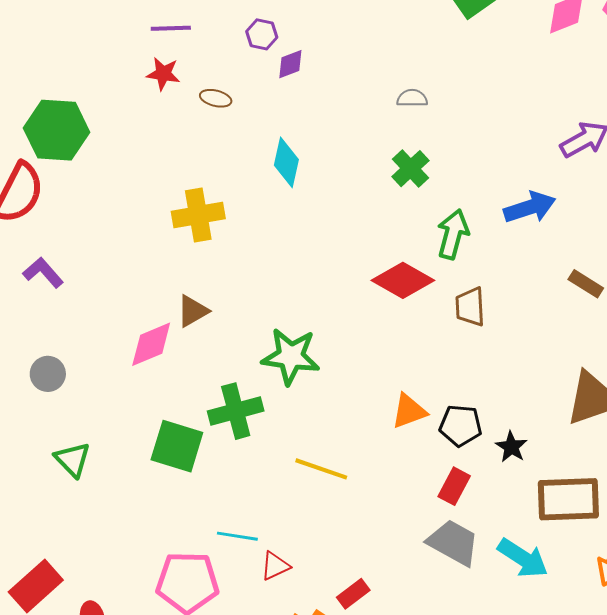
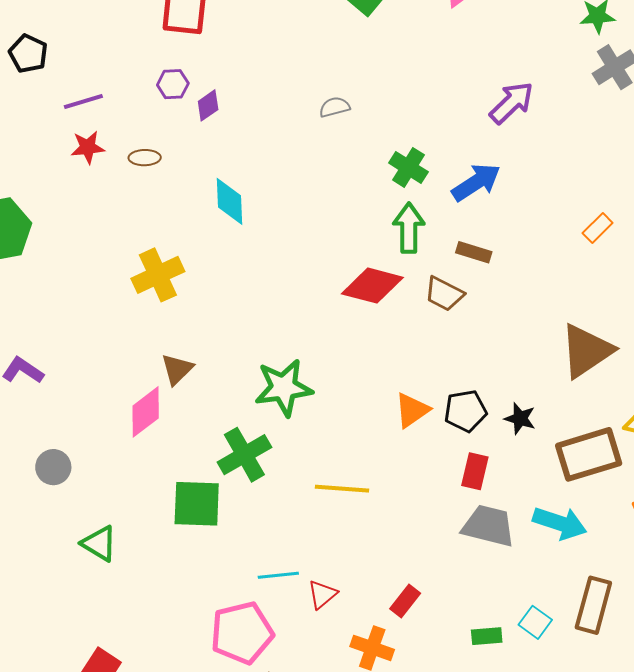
green cross: (411, 169) -> (408, 167), moved
brown rectangle: (586, 284) -> (474, 252), moved
brown trapezoid: (470, 307) -> (444, 294), turned -45

